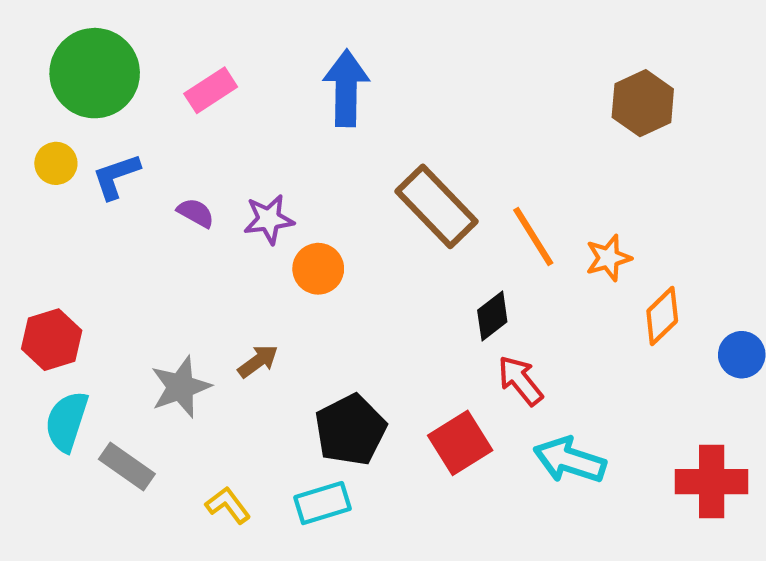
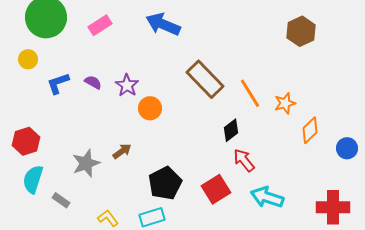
blue arrow: (346, 88) -> (163, 24), turned -68
blue L-shape: (116, 176) -> (58, 83), moved
purple star: (269, 219) -> (127, 85), turned -30
gray rectangle: (127, 467) -> (61, 200), size x0.7

